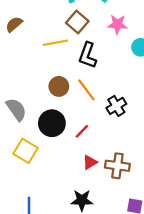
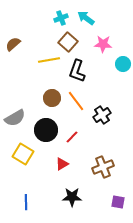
gray semicircle: (16, 109) -> (15, 118), turned 95
red triangle: (90, 162) -> (62, 164), moved
brown cross: (117, 166) -> (103, 167), turned -30

